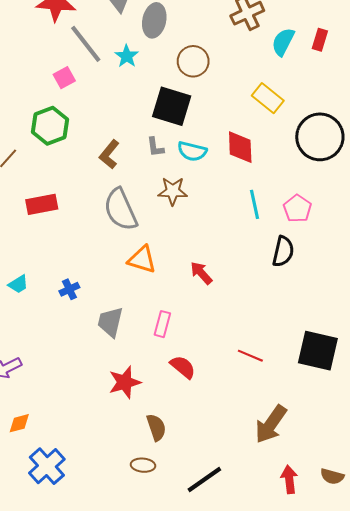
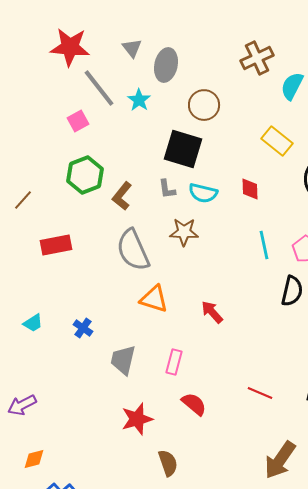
green hexagon: (50, 126) -> (85, 175), moved
red diamond: (240, 147) -> (250, 189), size x0.7
blue cross: (69, 289) -> (83, 328), turned -30

